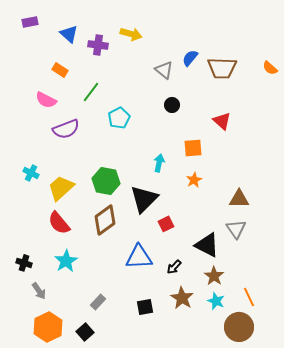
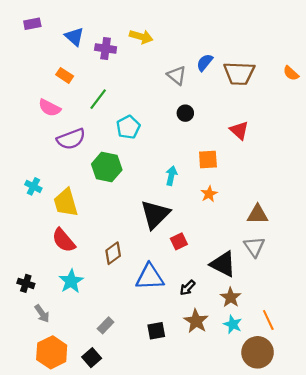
green hexagon: (106, 181) -> (107, 167), moved
yellow trapezoid: (61, 188) -> (66, 203), turned -64
brown diamond: (105, 220) -> (113, 253), moved, size x0.7

